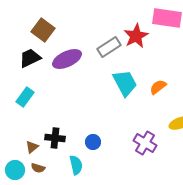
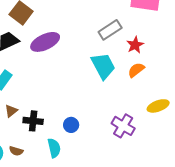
red star: (136, 36) -> (135, 45), moved, size x0.7
gray rectangle: (109, 47) -> (110, 30), moved
brown triangle: (32, 147) -> (11, 111), moved

